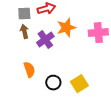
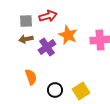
orange star: (66, 28) -> (68, 35), turned -30
brown arrow: (24, 32) -> (26, 39), turned -88

